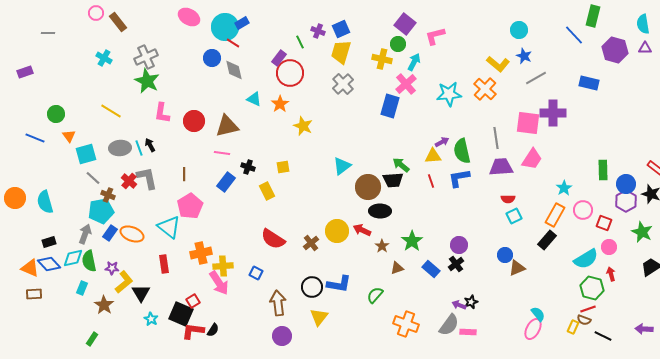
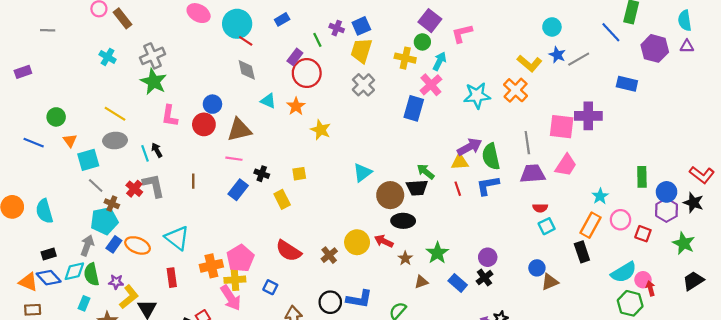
blue rectangle: (242, 23) -> (282, 19), moved
blue circle: (212, 58) -> (212, 104), moved
gray line: (536, 78) -> (579, 59), moved
purple arrow: (442, 142) -> (469, 147), size x1.6
gray ellipse: (120, 148) -> (115, 140), moved
pink pentagon: (190, 206) -> (240, 258), moved
black rectangle: (547, 240) -> (582, 252), turned -60
pink circle: (609, 247) -> (643, 280), moved

